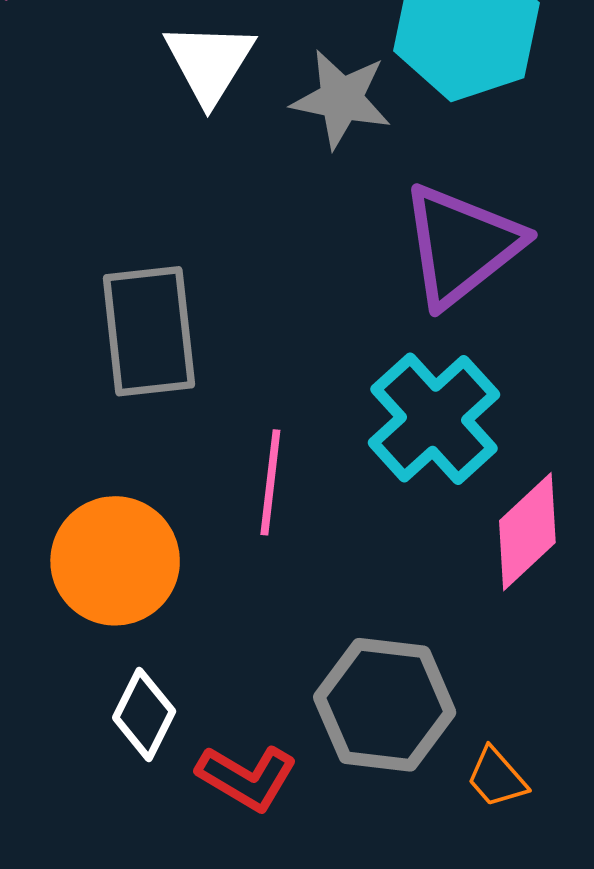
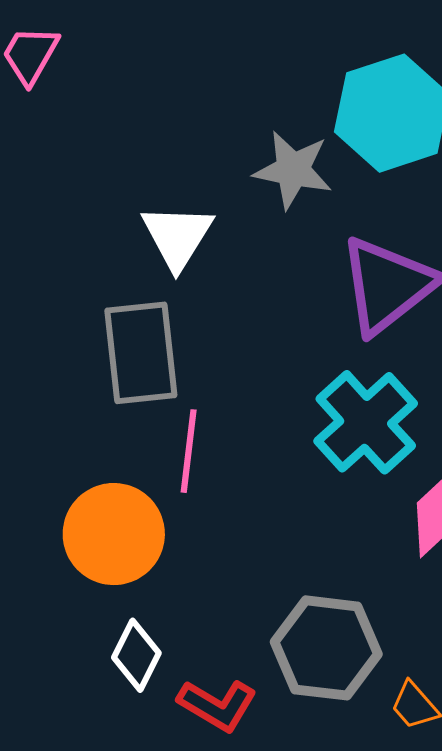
white triangle: (209, 62) -> (177, 236), moved
pink line: (270, 482) -> (189, 451), moved

